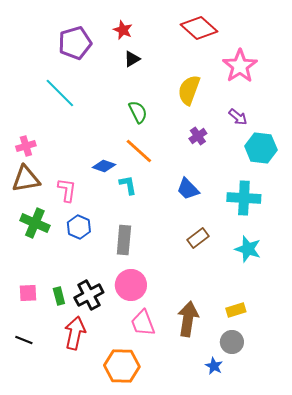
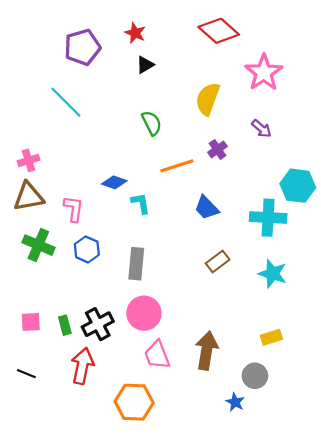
cyan hexagon: (261, 148) -> (298, 186), moved
orange line: (139, 151) -> (177, 166), moved, turned -60
yellow rectangle: (236, 310) -> (271, 337), moved

